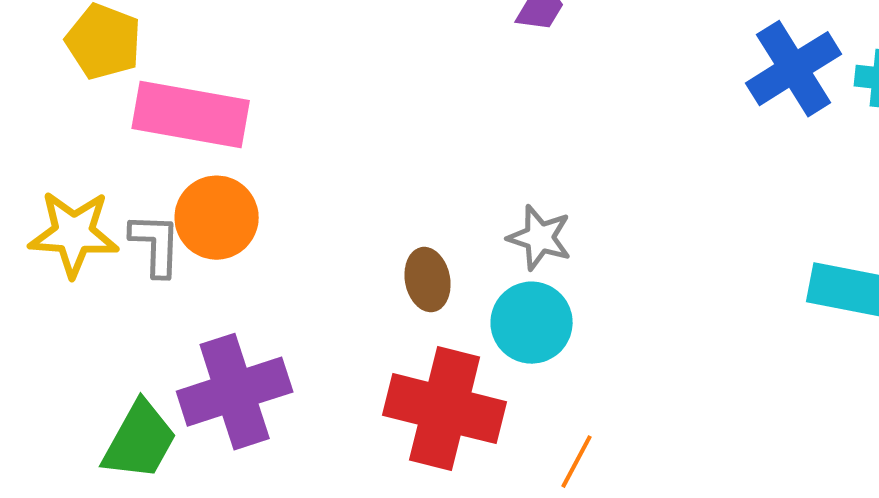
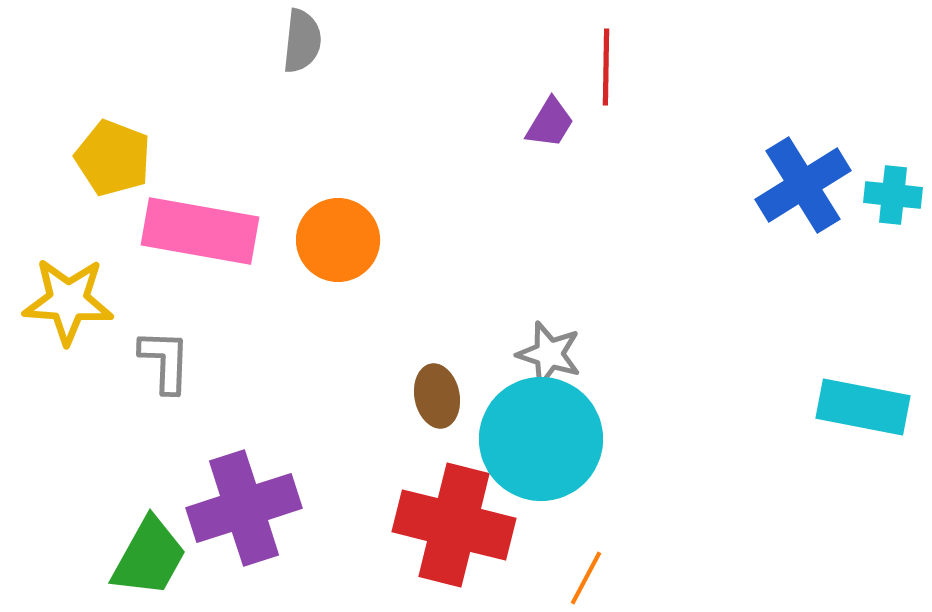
orange circle: (217, 218) -> (338, 240), moved
yellow star: (74, 234) -> (68, 301), moved
cyan circle: (532, 323) -> (541, 439), size x1.5

